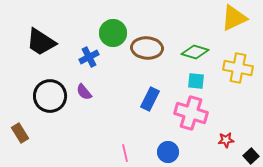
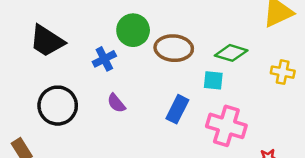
yellow cross: (238, 68) -> (283, 72), size x0.7
cyan square: (196, 81) -> (213, 80), moved
purple semicircle: (84, 92) -> (116, 103), moved

